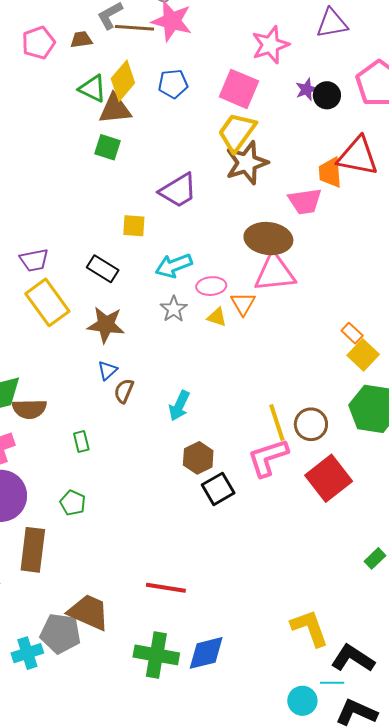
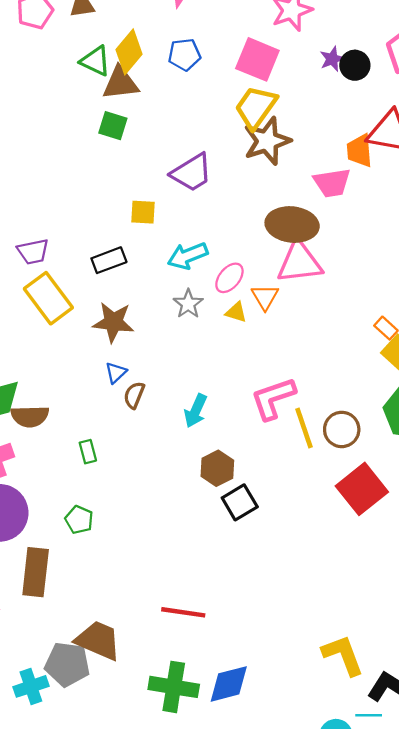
black rectangle: (103, 269) -> (109, 260), turned -52
pink ellipse: (211, 286) -> (229, 278), turned -44
pink L-shape: (268, 458) -> (273, 398), moved

